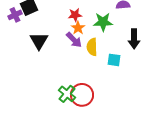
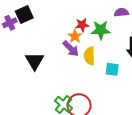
red star: (75, 15) -> (82, 25), moved
black triangle: (39, 41) -> (35, 61), moved

